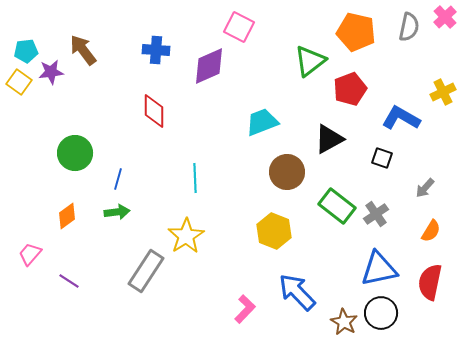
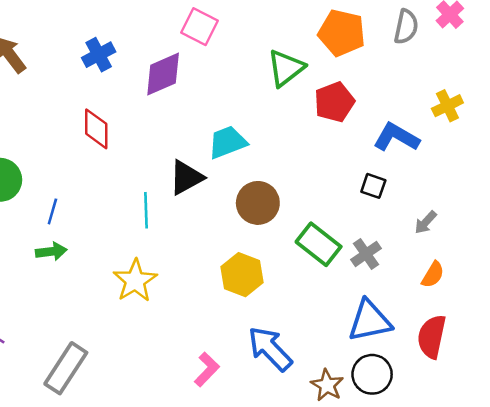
blue cross: (156, 50) -> (99, 55), turned -32
black triangle: (329, 139) -> (186, 177), moved
gray rectangle: (146, 271) -> (66, 368), moved

